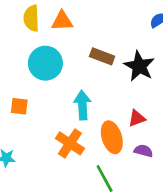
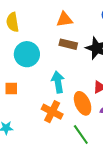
orange triangle: (62, 21) -> (64, 19), moved

